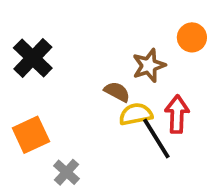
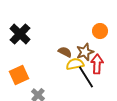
orange circle: (192, 37) -> (100, 31), moved
brown star: (149, 66) -> (85, 52), moved

